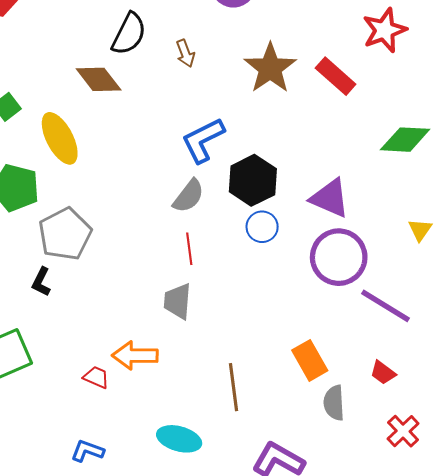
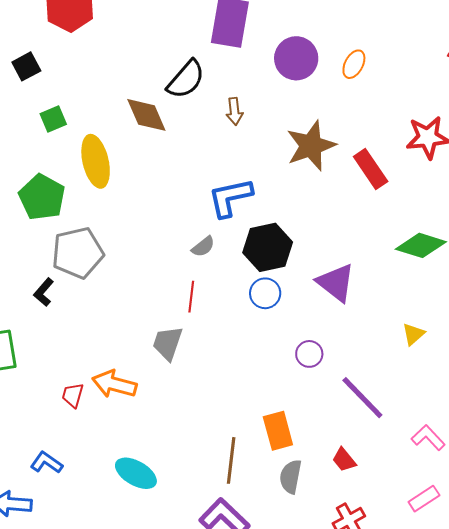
gray semicircle: (189, 196) -> (203, 247), size x0.7
purple circle: (339, 257) -> (309, 354), moved, size x0.5
red trapezoid: (96, 377) -> (73, 395), turned -112
brown line: (233, 387) -> (231, 460), moved

